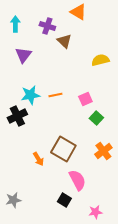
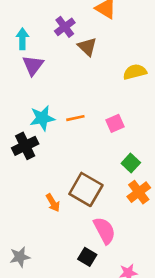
cyan arrow: (15, 24) -> (22, 39), moved
purple cross: (47, 26) -> (65, 27), turned 35
green square: (96, 118) -> (131, 163), moved

